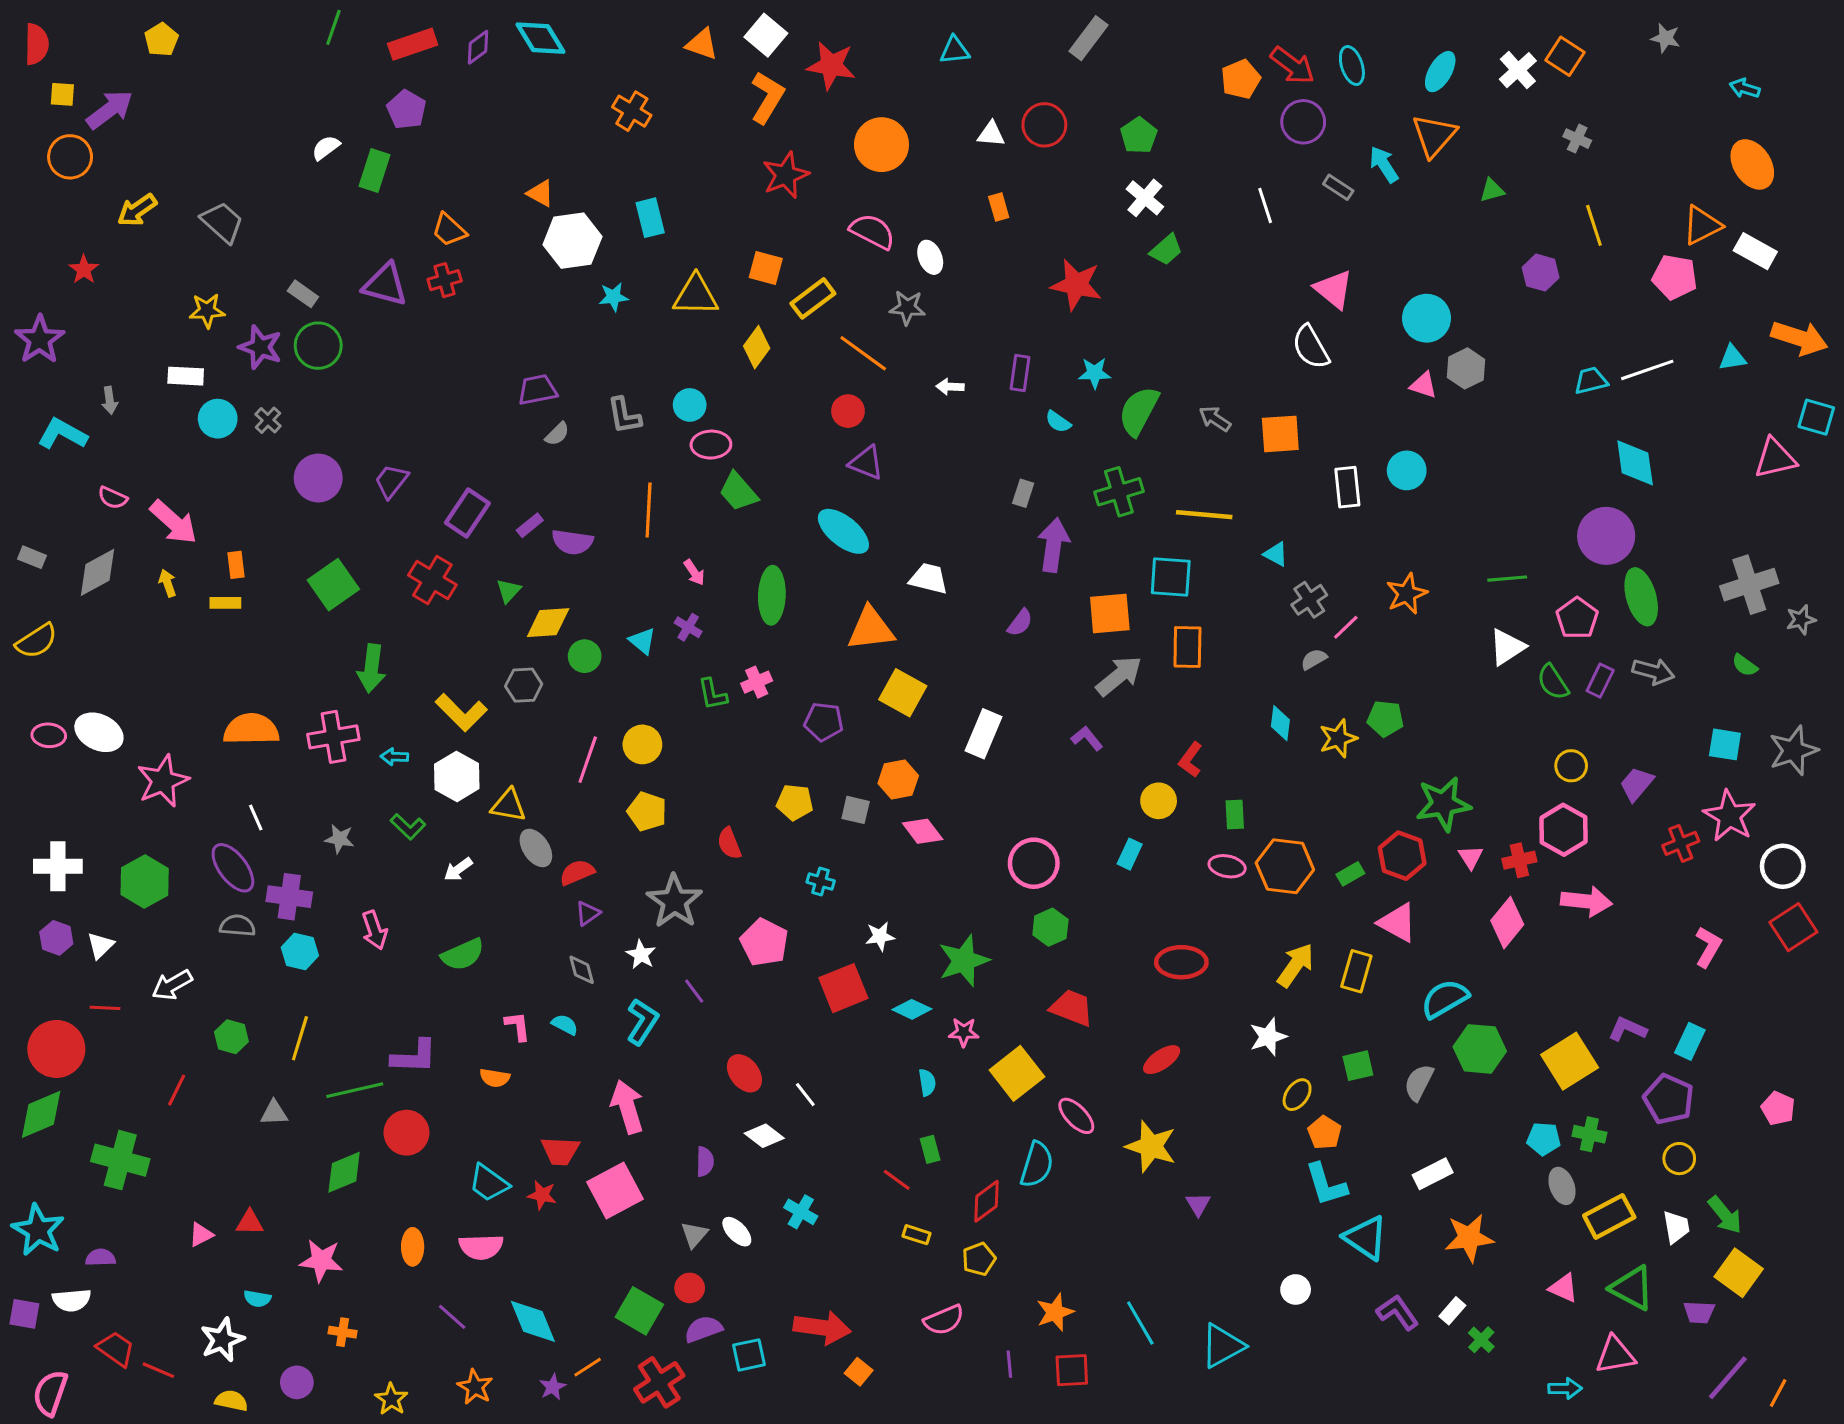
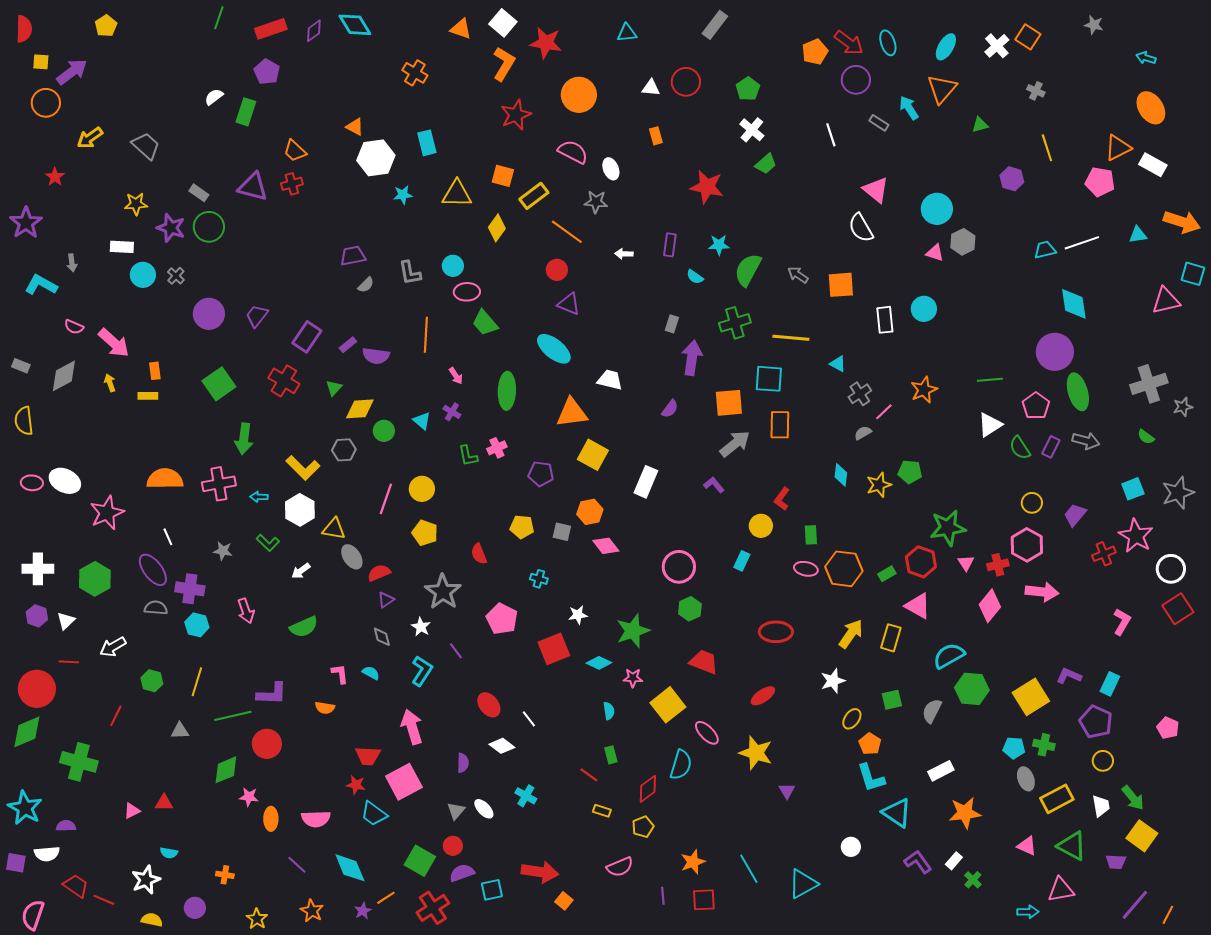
yellow semicircle: (37, 641) -> (24, 421), turned 116
cyan square: (1725, 744) -> (1133, 489), turned -30
cyan trapezoid: (489, 1183) -> (374, 814), moved
pink star: (321, 1261) -> (249, 797), moved, size x0.7

